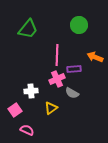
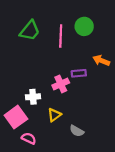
pink line: (57, 55) -> (61, 36), moved
gray semicircle: (72, 93) -> (77, 131), moved
pink square: (15, 110) -> (16, 117), size x1.5

